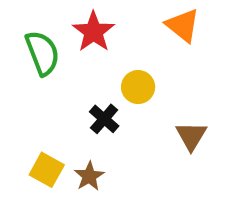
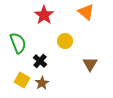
green semicircle: (42, 53) -> (18, 43), moved
black cross: (104, 119) -> (40, 61), moved

